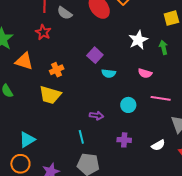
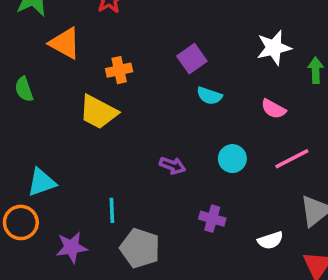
pink line: (161, 98) -> (292, 159), turned -48
cyan line: (81, 137) -> (112, 210), moved

